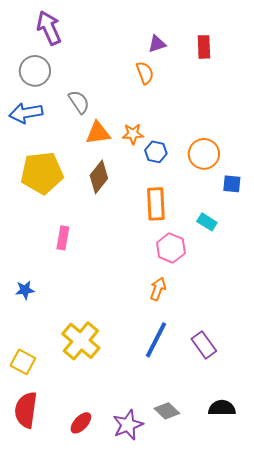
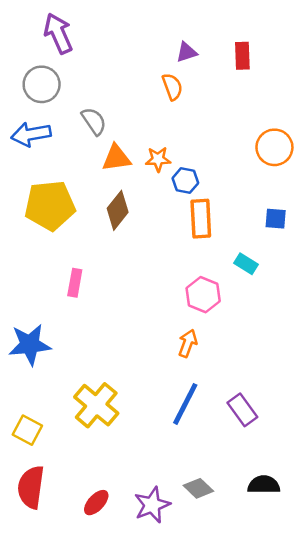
orange circle: (204, 154) -> (274, 147), moved
orange rectangle: (156, 204) -> (201, 219), moved
blue star: (25, 290) -> (30, 345), size x1.8

